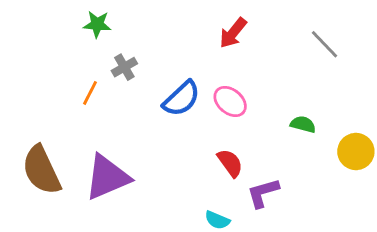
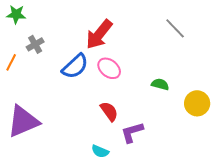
red arrow: (233, 33) -> (99, 34), moved, size x1.4

